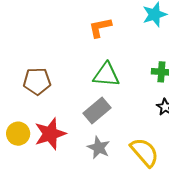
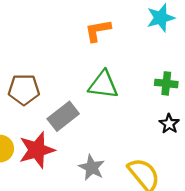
gray rectangle: (97, 110) -> (63, 116), moved

